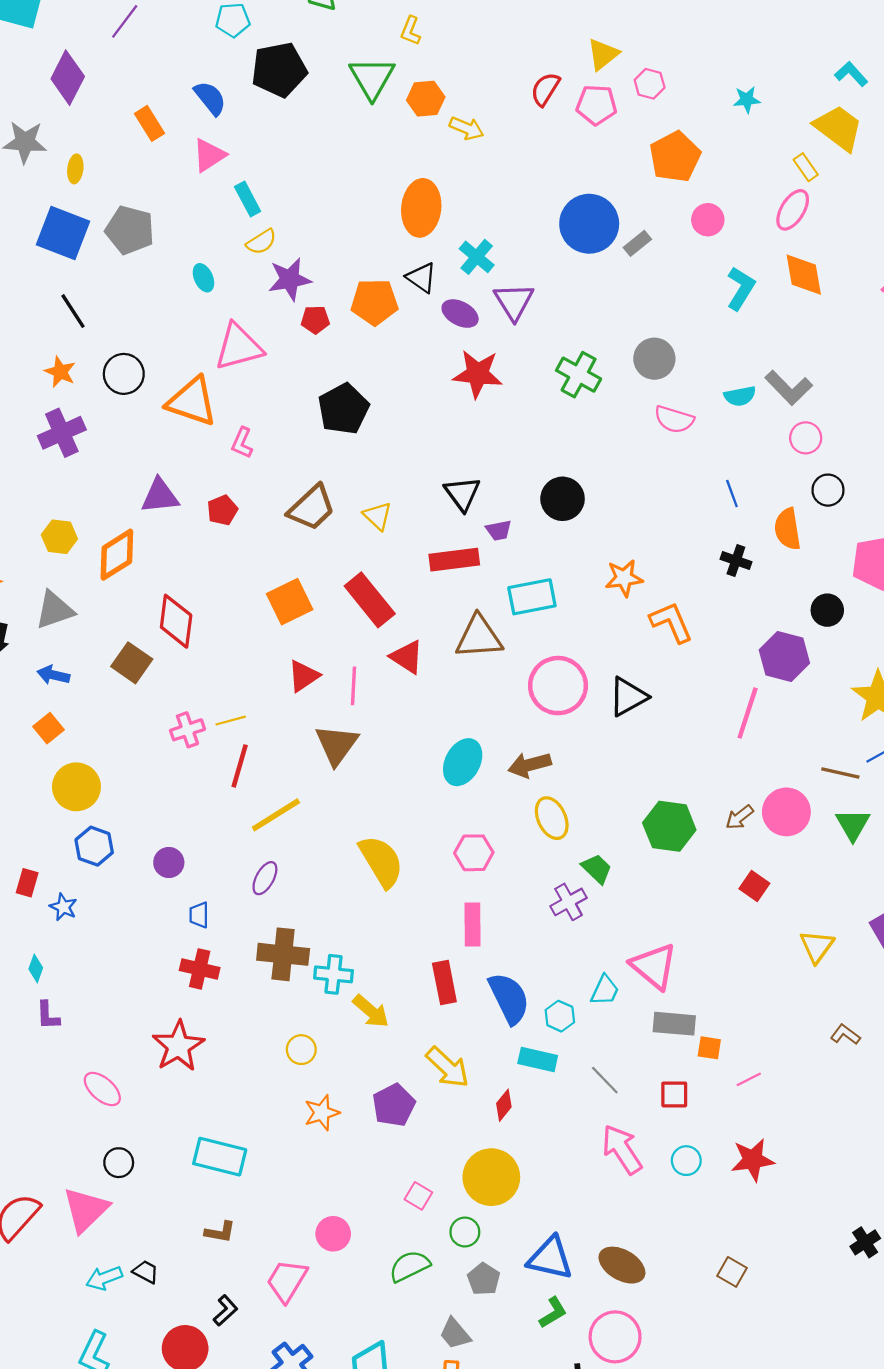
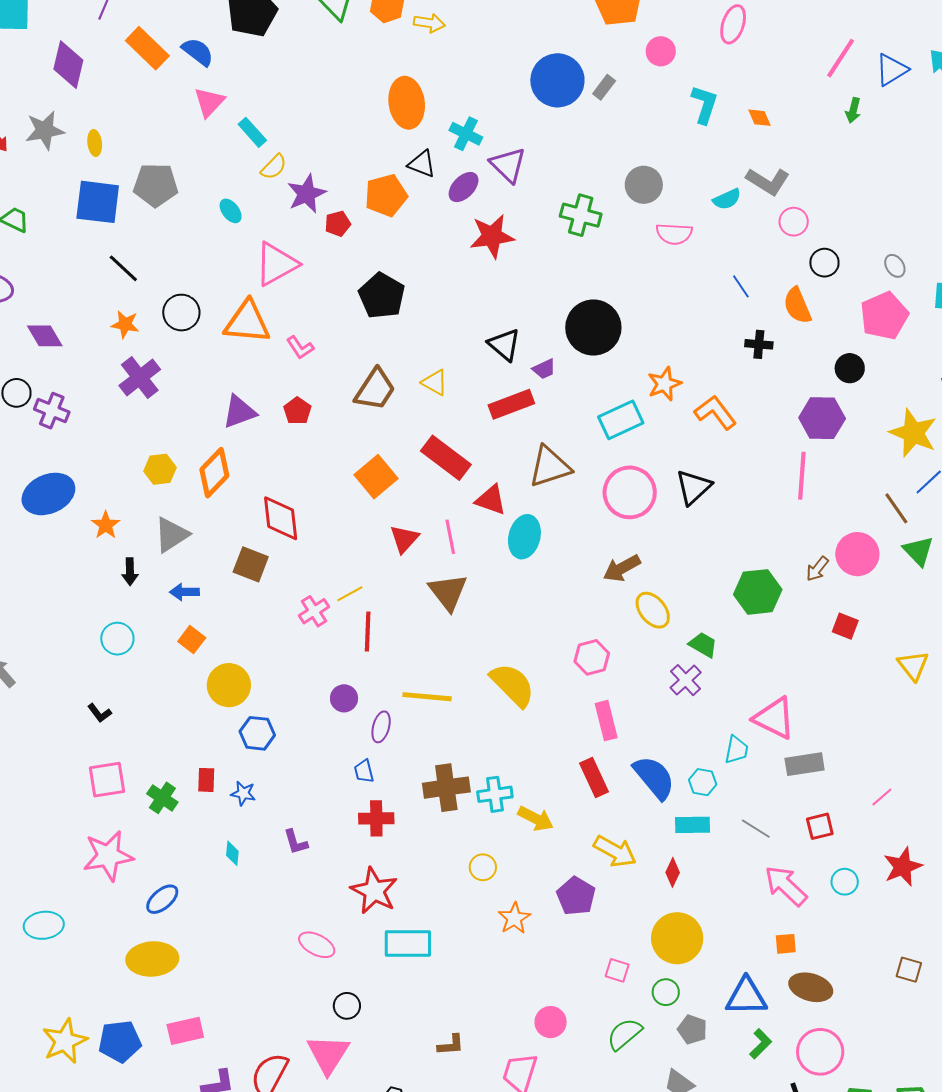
orange rectangle: (150, 123) -> (147, 48), moved, size x1.4
orange diamond: (804, 275) -> (759, 118), moved, size x0.6
purple ellipse: (460, 314) -> (464, 187), turned -60
pink L-shape: (242, 443) -> (300, 348), turned -44
black circle: (563, 499) -> (593, 328), size x1.4
cyan rectangle: (532, 597) -> (621, 420), moved
cyan ellipse: (463, 762) -> (524, 537), moved
brown line: (840, 773) -> (896, 508), turned 56
yellow line: (276, 815) -> (427, 697), moved, turned 51
purple circle: (169, 862) -> (344, 698), moved
purple ellipse: (265, 878) -> (381, 727), moved
purple L-shape: (48, 1015) -> (296, 842), moved
orange square: (709, 1048) -> (786, 944), moved
cyan rectangle: (220, 1157) -> (408, 944), moved

